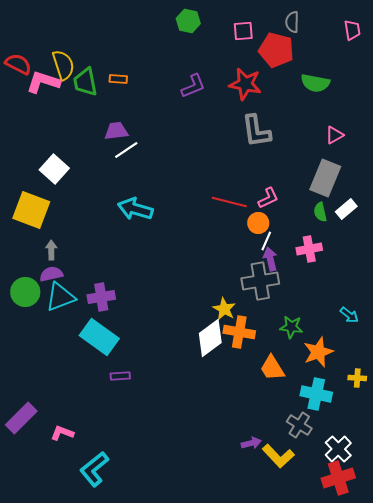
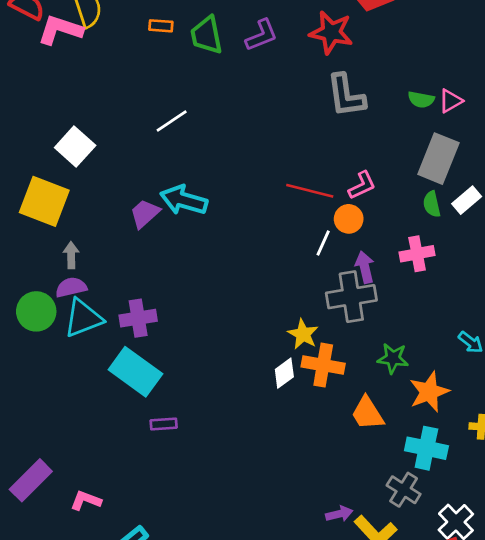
green trapezoid: (85, 82) -> (206, 35), moved
green semicircle: (315, 83) -> (421, 100), moved, size x0.7
purple trapezoid: (116, 131) -> (145, 214), moved, turned -35
white line: (266, 241) -> (323, 243), moved
white diamond: (210, 338) -> (284, 373), size x0.6

